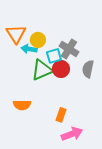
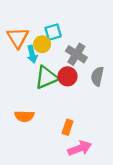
cyan arrow: (29, 49) -> (32, 54), turned -112
cyan square: (54, 56) -> (53, 32), moved

